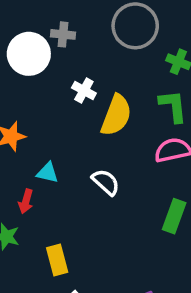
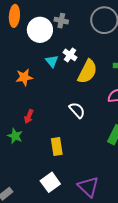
cyan triangle: (47, 173) -> (52, 61), moved, turned 32
yellow rectangle: (57, 260) -> (57, 147), moved

